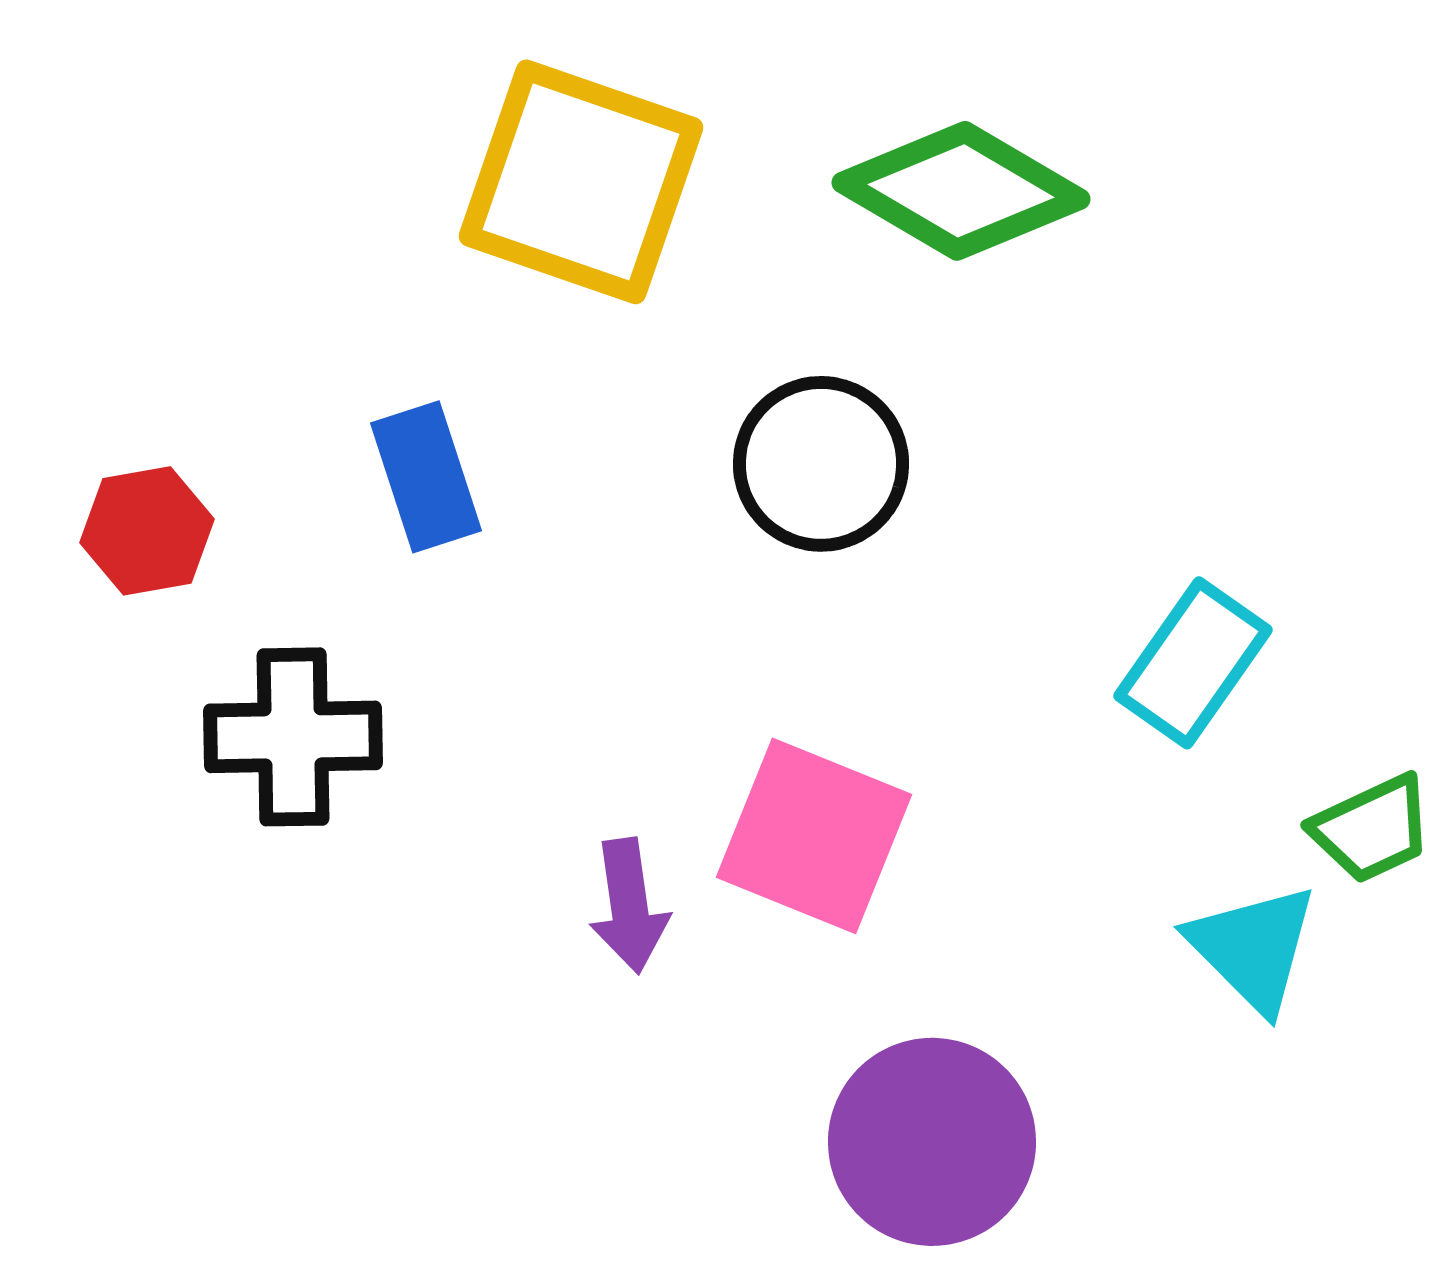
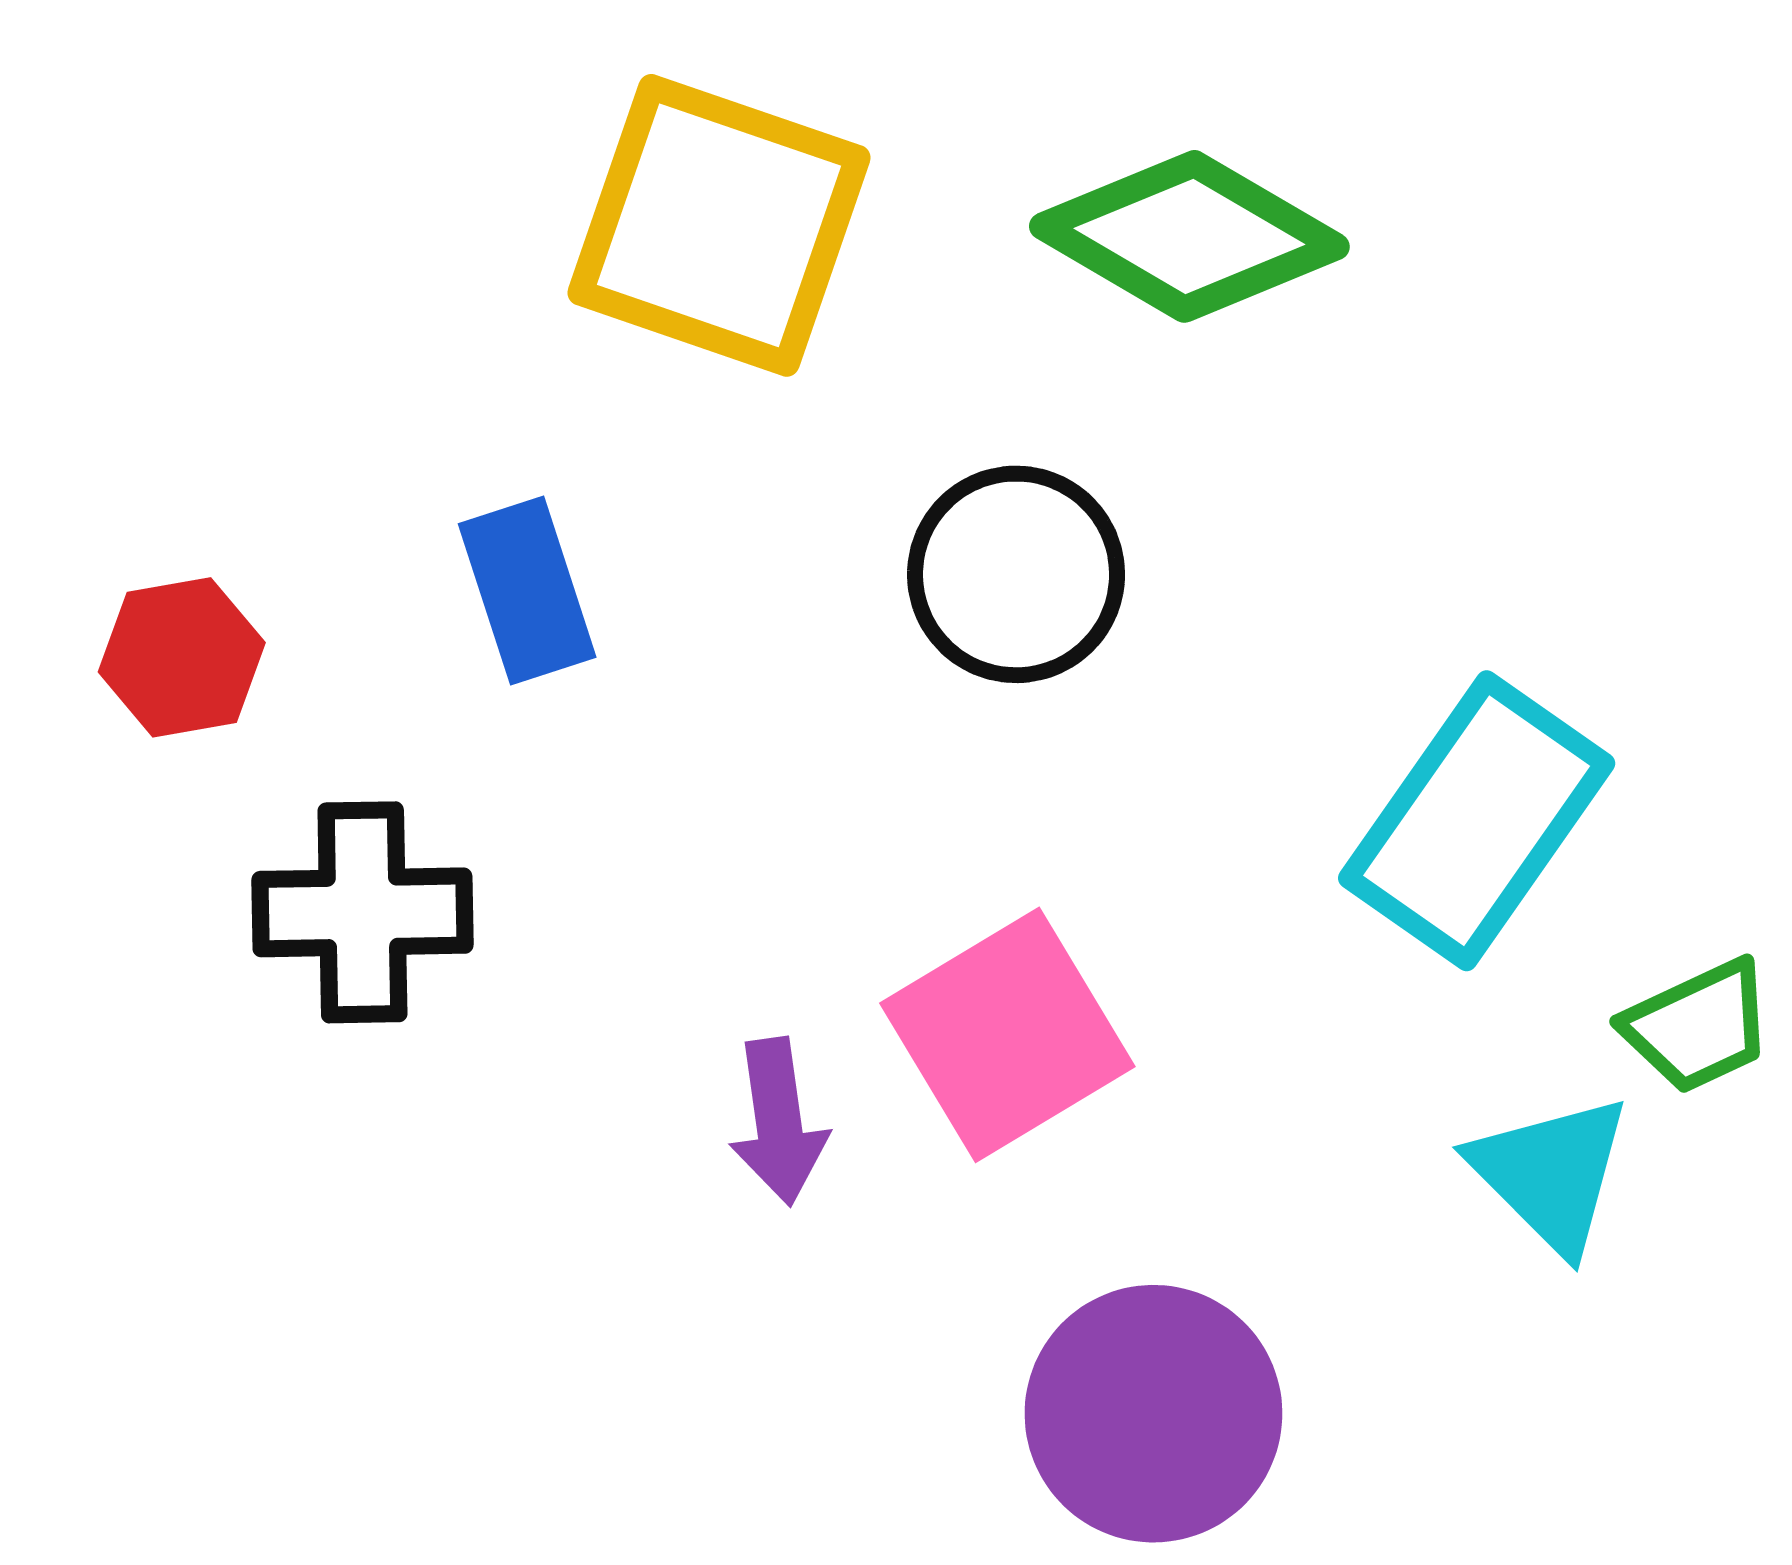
cyan rectangle: (1193, 663) -> (1477, 821), size x1.4
pink square: (814, 836) -> (1007, 1035), turned 37

